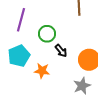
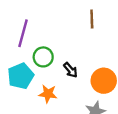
green circle: (47, 34) -> (43, 57), moved

